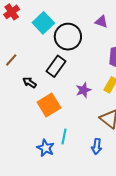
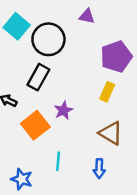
purple star: (83, 90) -> (63, 110), moved
blue star: (46, 148) -> (22, 179), moved

